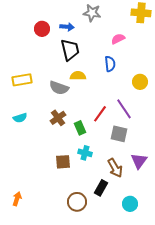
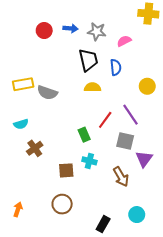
gray star: (92, 13) -> (97, 32), moved
black trapezoid: (70, 50) -> (88, 60), moved
yellow semicircle: (78, 76) -> (93, 87), moved
gray semicircle: (59, 88) -> (47, 93), moved
brown cross: (58, 118) -> (35, 148), moved
purple triangle: (139, 161) -> (144, 159), moved
black rectangle: (101, 188) -> (103, 224), moved
brown circle: (77, 202) -> (62, 204), moved

